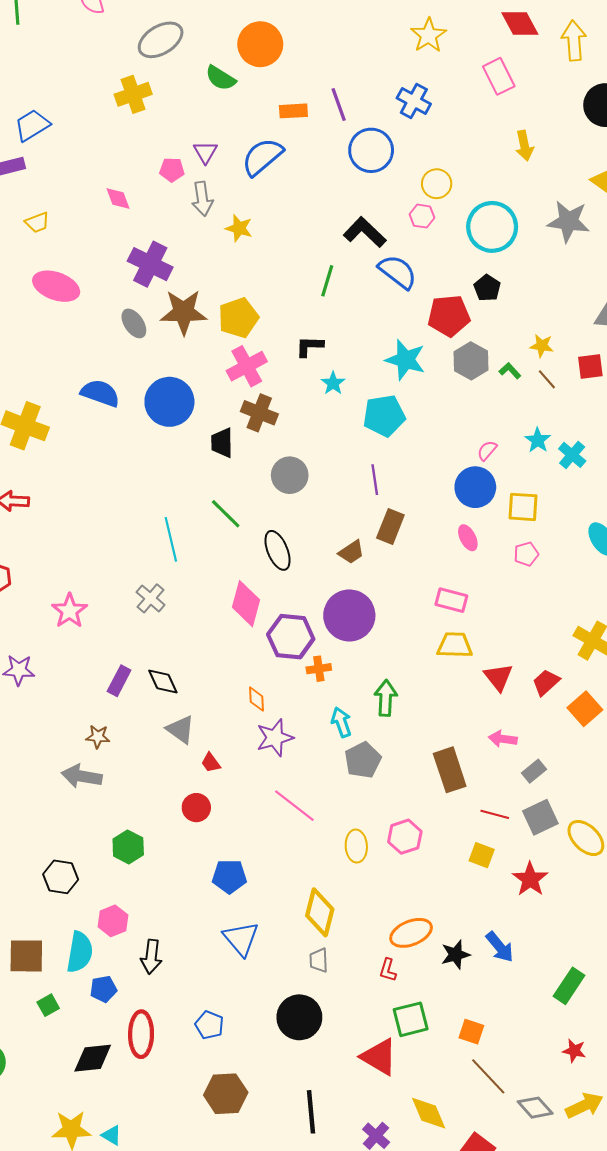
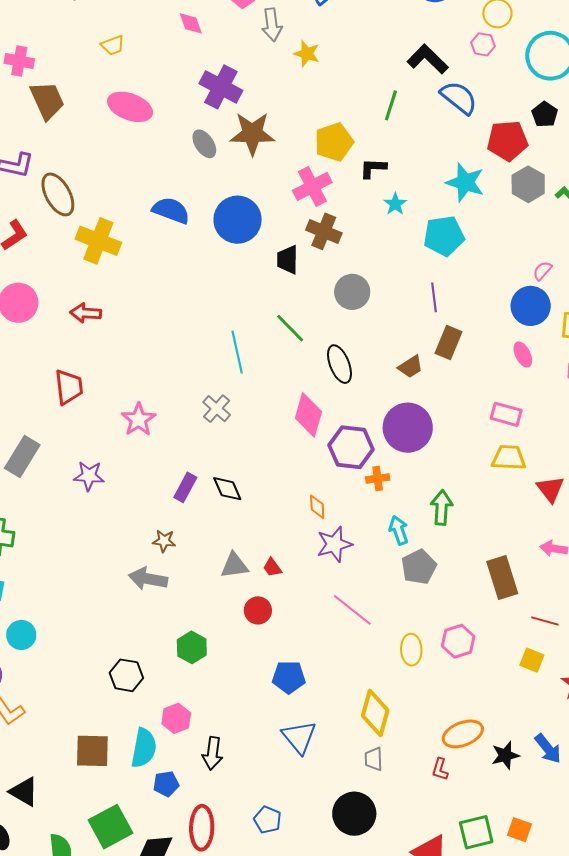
yellow pentagon: (238, 318) -> (334, 142), moved
gray triangle: (181, 730) -> (234, 565), moved, turned -44
green square: (48, 1005) -> (110, 827), moved, size x2.0
green square: (411, 1019) -> (476, 832), moved

